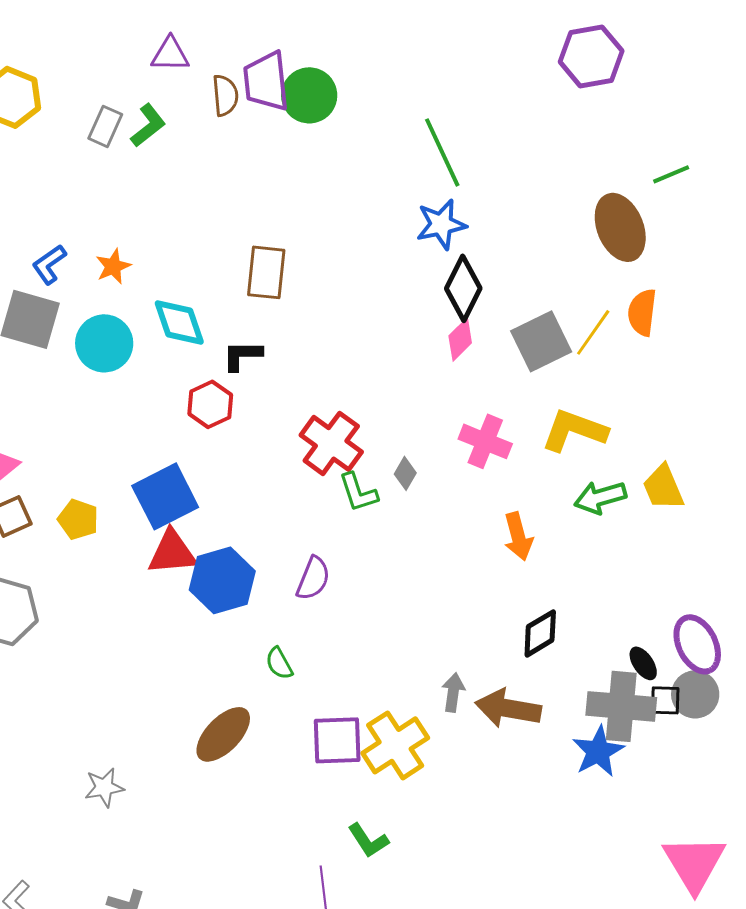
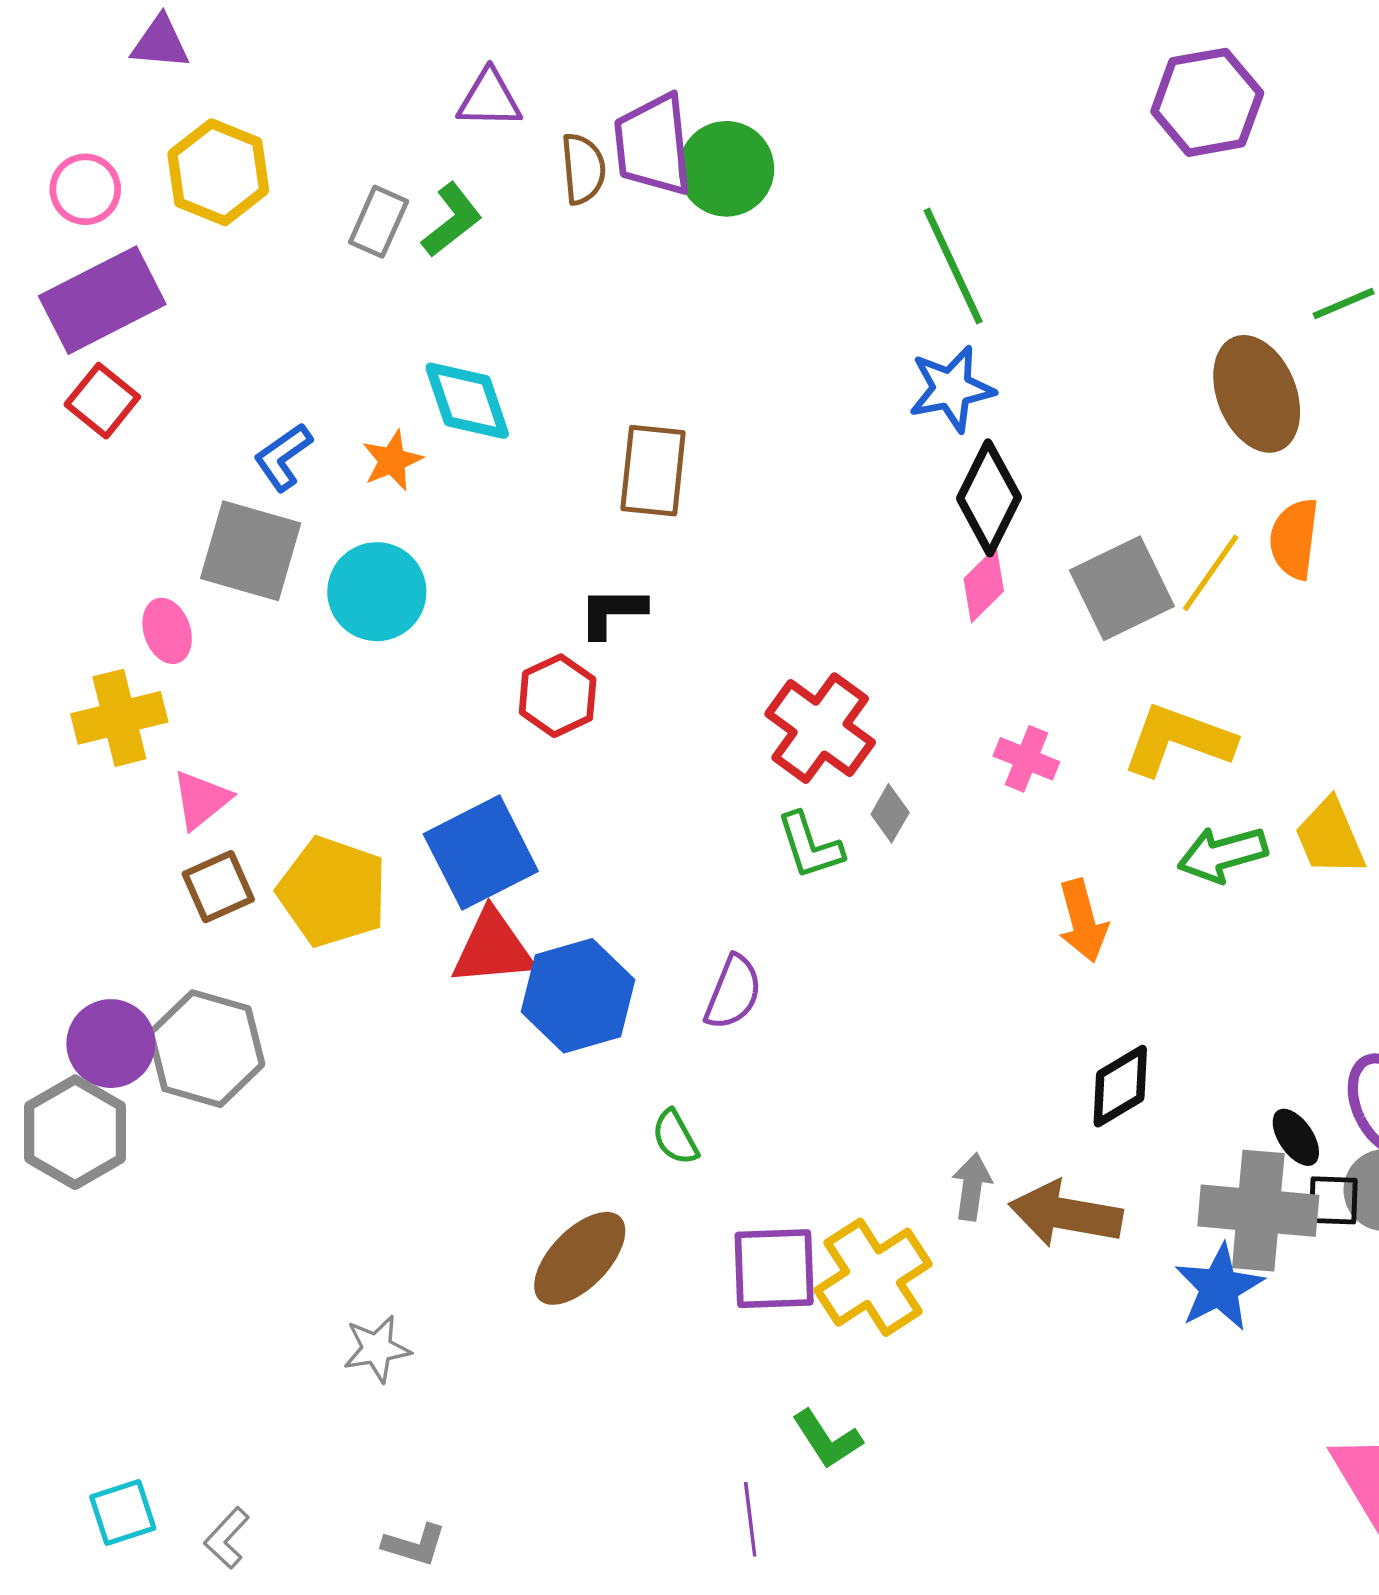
cyan diamond: (179, 322) -> (467, 401), moved
pink cross: (485, 441) -> (1026, 759), size x0.7
red cross: (331, 443) -> (820, 728), moved
yellow pentagon: (78, 519) -> (332, 892), size x1.6

